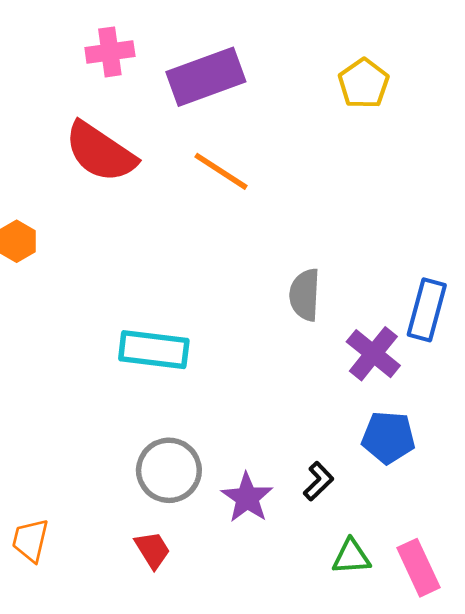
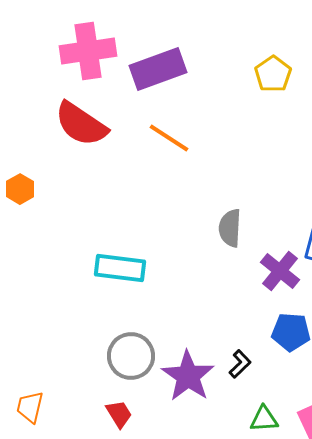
pink cross: (110, 52) -> (88, 51), size x1.6
purple star: (247, 498) -> (188, 376), size x1.4

